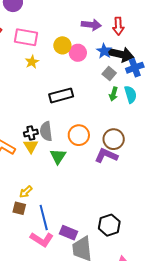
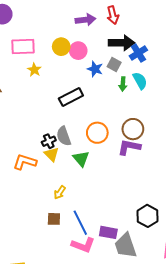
blue star: (104, 51) -> (95, 69), moved
yellow arrow: (26, 192) -> (60, 192), moved

